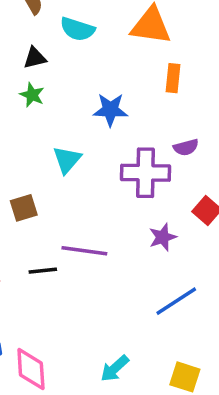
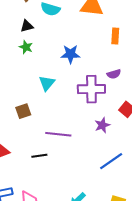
orange rectangle: (173, 78) -> (115, 36), moved
black line: (43, 271) -> (39, 156), moved

